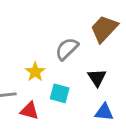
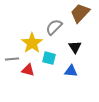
yellow star: (35, 72) -> (32, 43), size x1.5
blue triangle: (104, 112) -> (71, 71), moved

